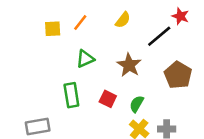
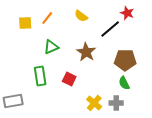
yellow semicircle: (123, 20) -> (81, 16), turned 88
brown pentagon: (178, 75) -> (125, 60), turned -30
green semicircle: (137, 104) -> (124, 83), moved, turned -56

